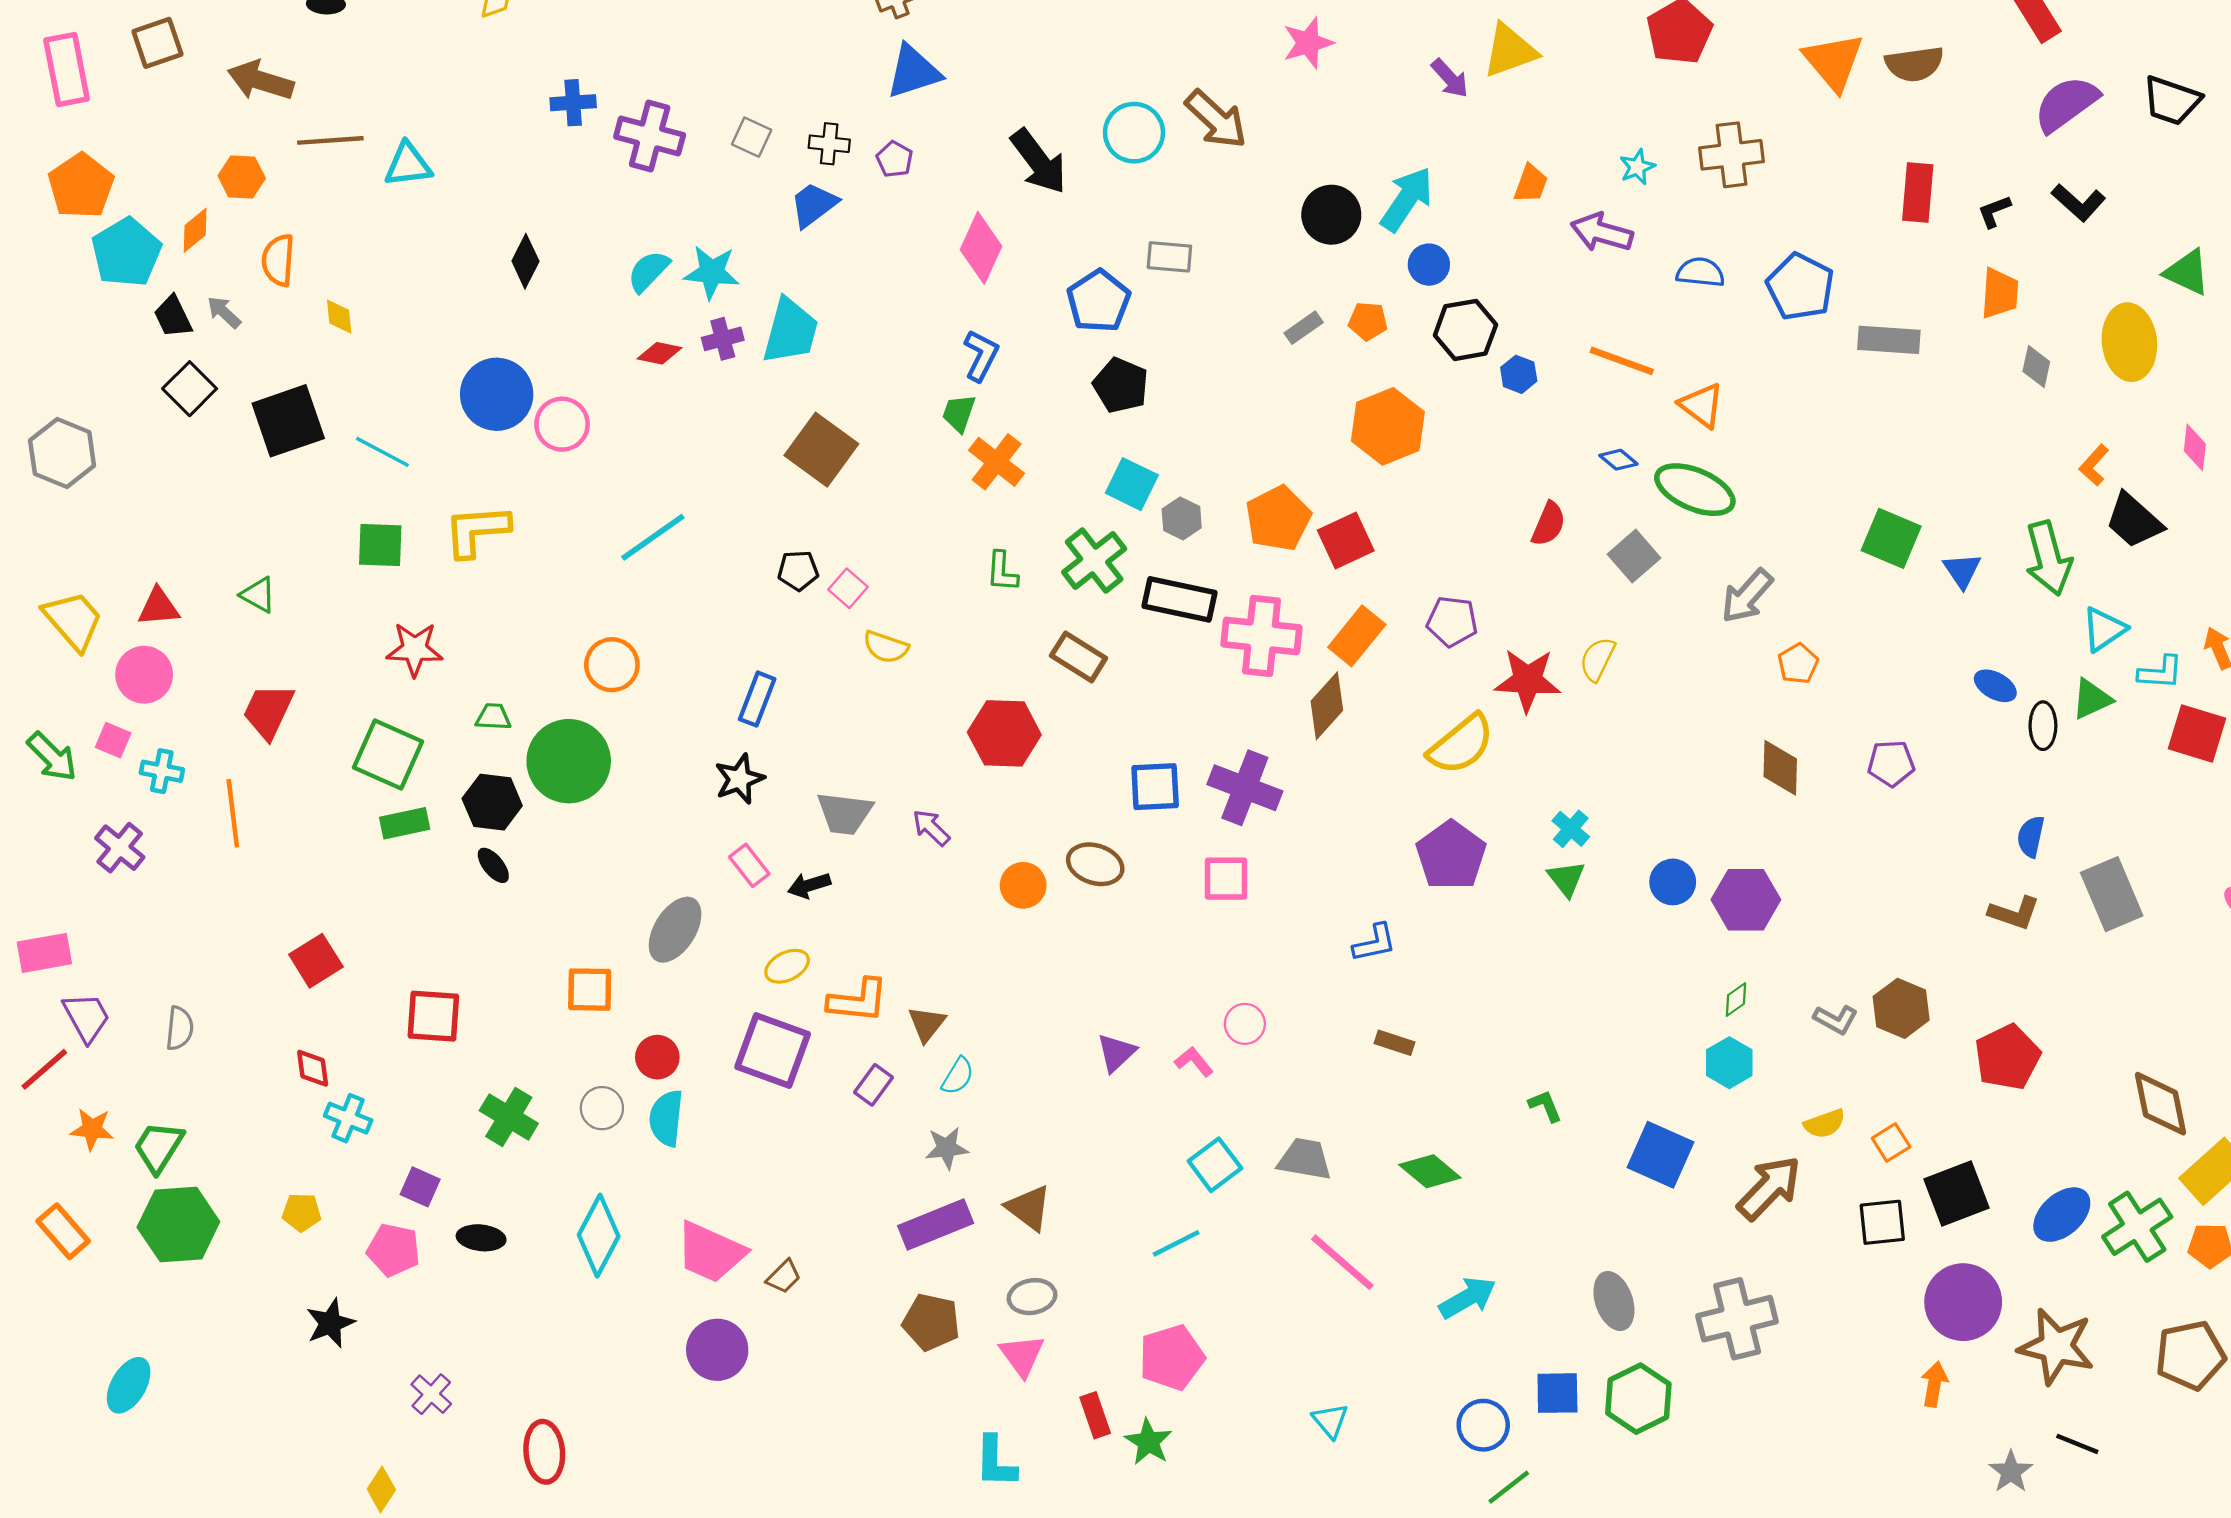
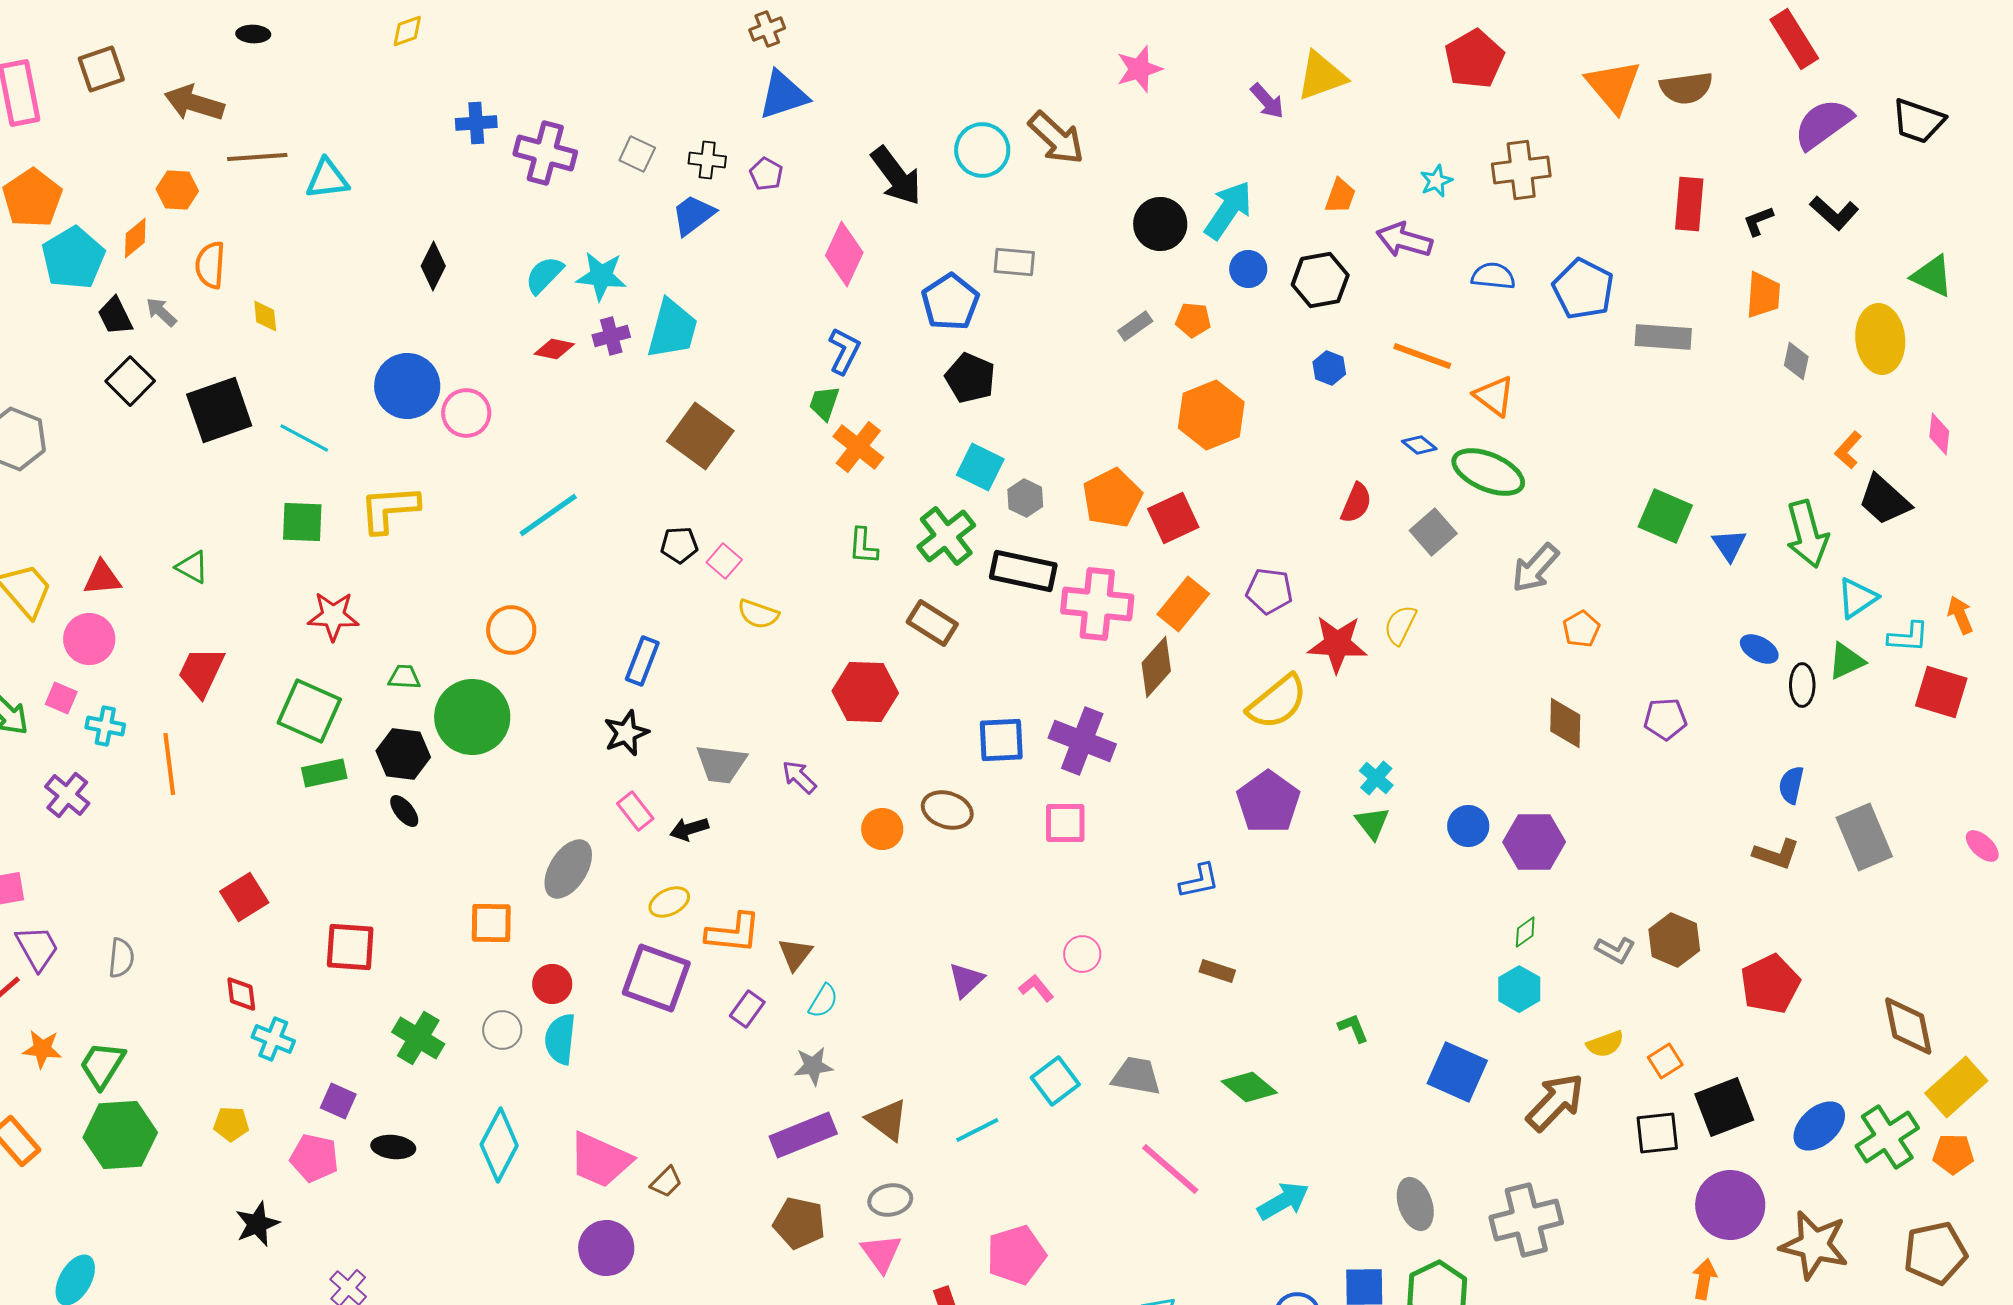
black hexagon: (1465, 330) -> (1320, 280), moved
cyan line: (1176, 1243) -> (977, 1130), moved

